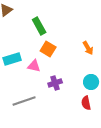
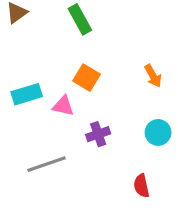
green rectangle: (39, 26) -> (80, 19), moved
red semicircle: (86, 103) -> (141, 186), moved

